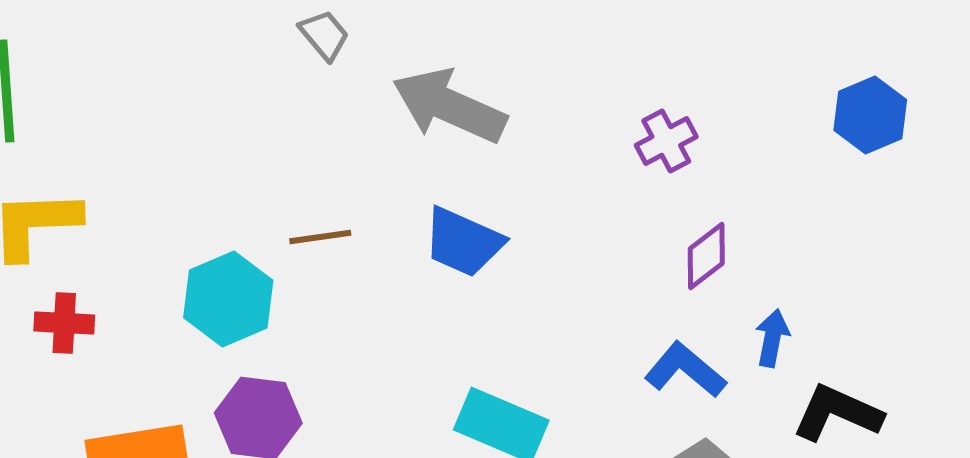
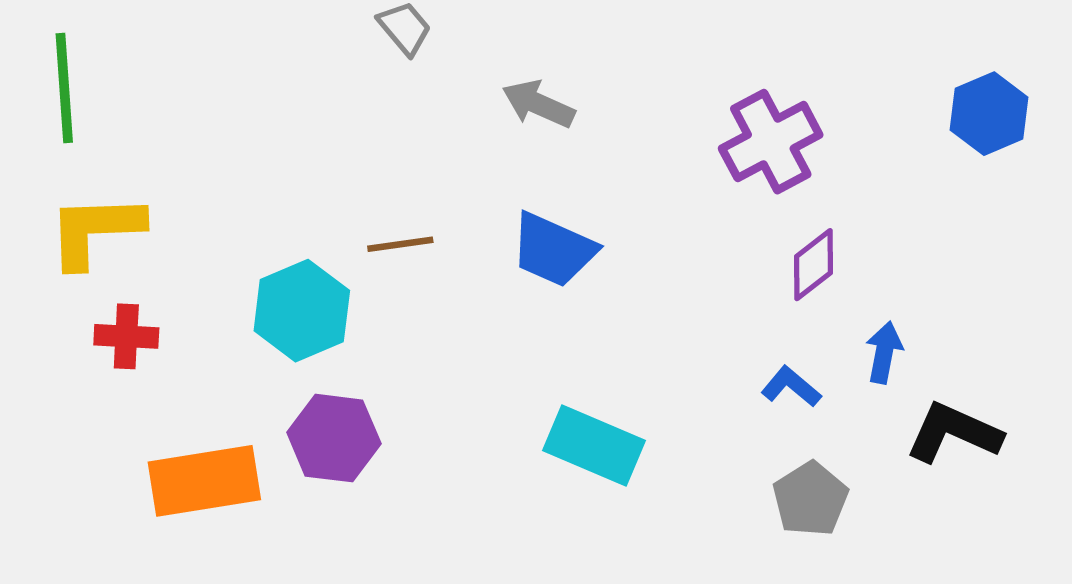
gray arrow: (449, 106) -> (538, 104), size x0.6
purple cross: (666, 141) -> (771, 142), size x1.5
blue L-shape: (685, 370) -> (791, 387), size x0.7

